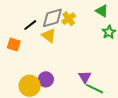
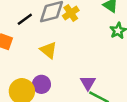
yellow triangle: (49, 36) -> (48, 50), moved

